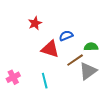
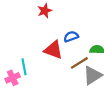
red star: (35, 23) -> (45, 11), moved
cyan line: (45, 81) -> (24, 67), moved

